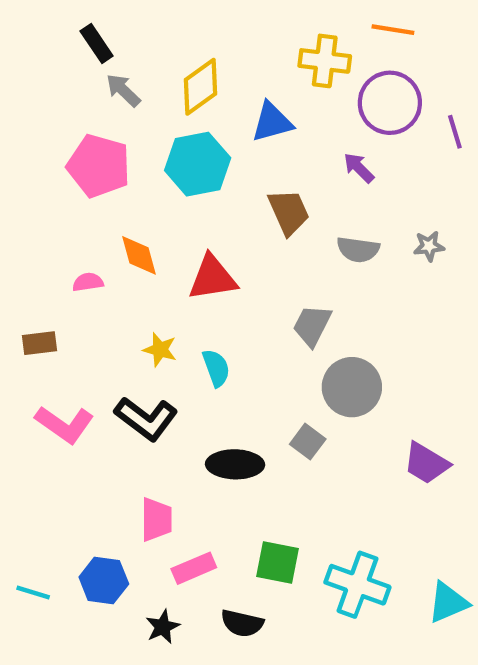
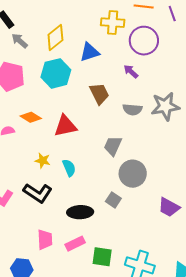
purple line: (455, 132) -> (172, 14), moved
gray star: (429, 246) -> (165, 106), size x2.0
orange diamond: (139, 255) -> (31, 117), turned -40
pink rectangle: (194, 568) -> (75, 244), moved

